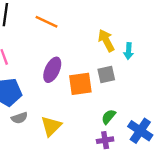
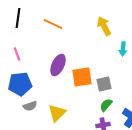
yellow arrow: (106, 40) -> (104, 26), moved
gray square: (106, 75) -> (104, 84), moved

